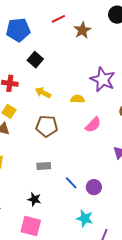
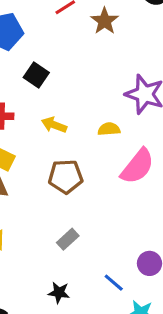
pink semicircle: (93, 125) -> (138, 166), size x1.4
gray rectangle: (44, 166) -> (68, 239), turned -32
blue line: (71, 183) -> (114, 283), moved

